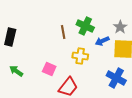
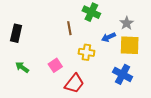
green cross: (85, 26) -> (91, 12), moved
pink square: (49, 69) -> (55, 65), turned 32

